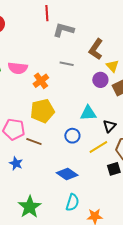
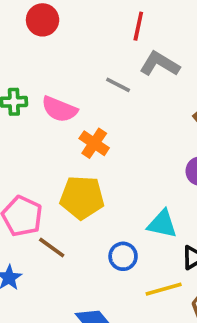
gray line: (67, 64) -> (118, 85), moved
orange cross: (41, 81) -> (94, 143), turned -35

